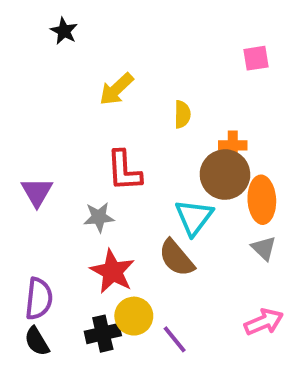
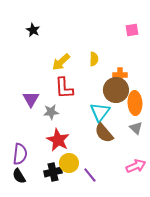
black star: (64, 31) -> (33, 30), moved
yellow arrow: (116, 89) -> (61, 62), moved
purple triangle: (37, 192) -> (31, 99), moved
brown semicircle: (176, 258) -> (104, 133), moved

